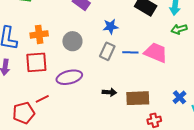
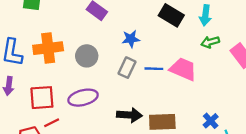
orange cross: (39, 34) -> (48, 48), size x1.4
red square: (36, 62) -> (42, 98), moved
black arrow: (109, 92) -> (129, 115), size x1.5

